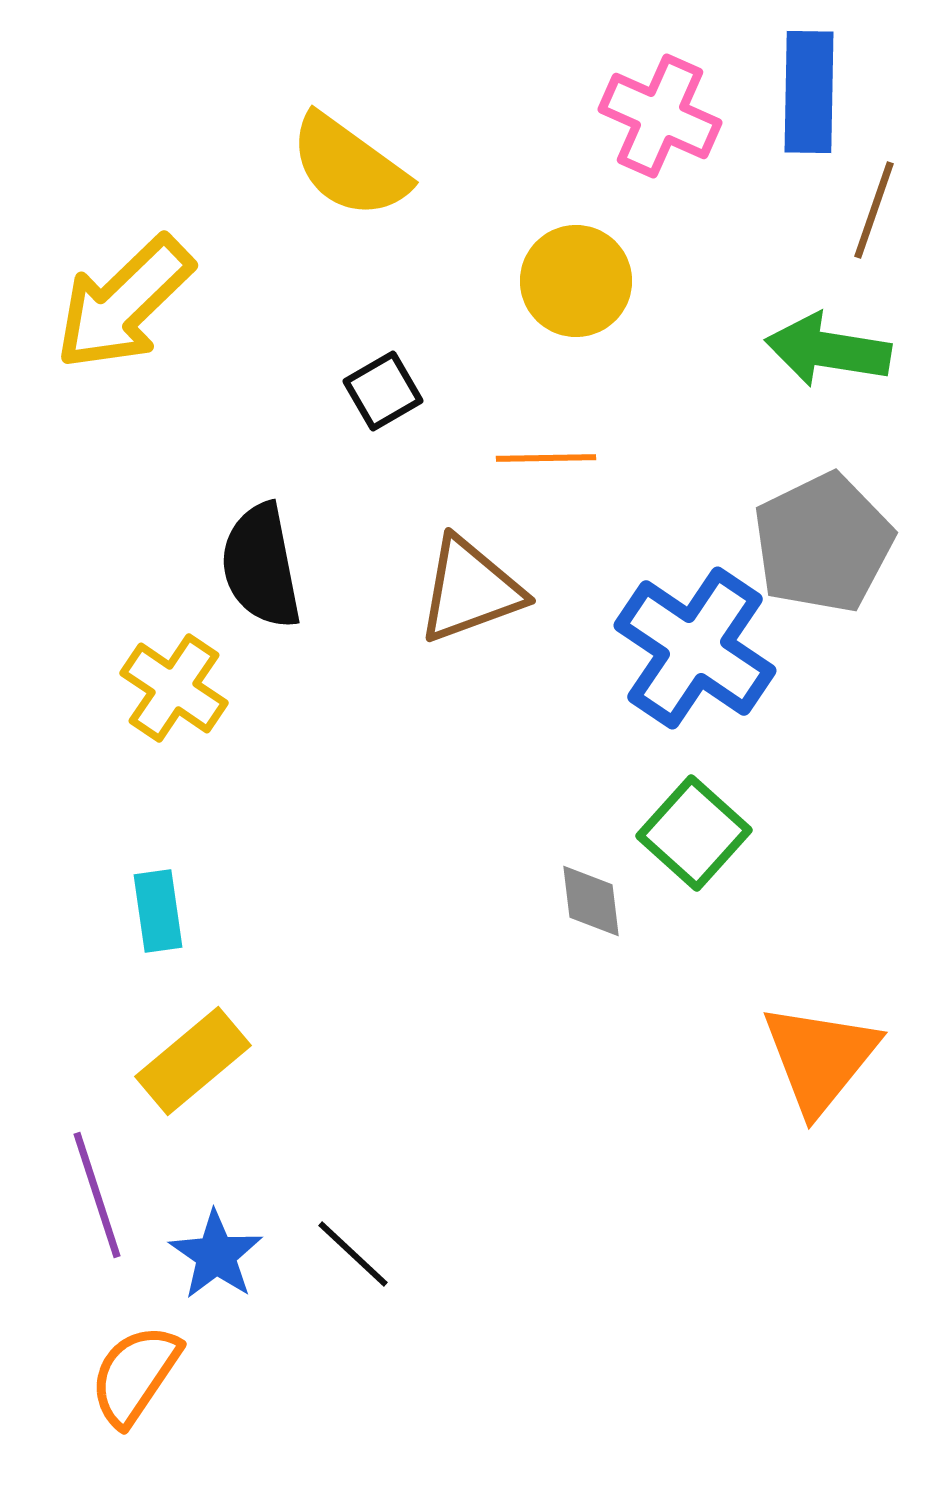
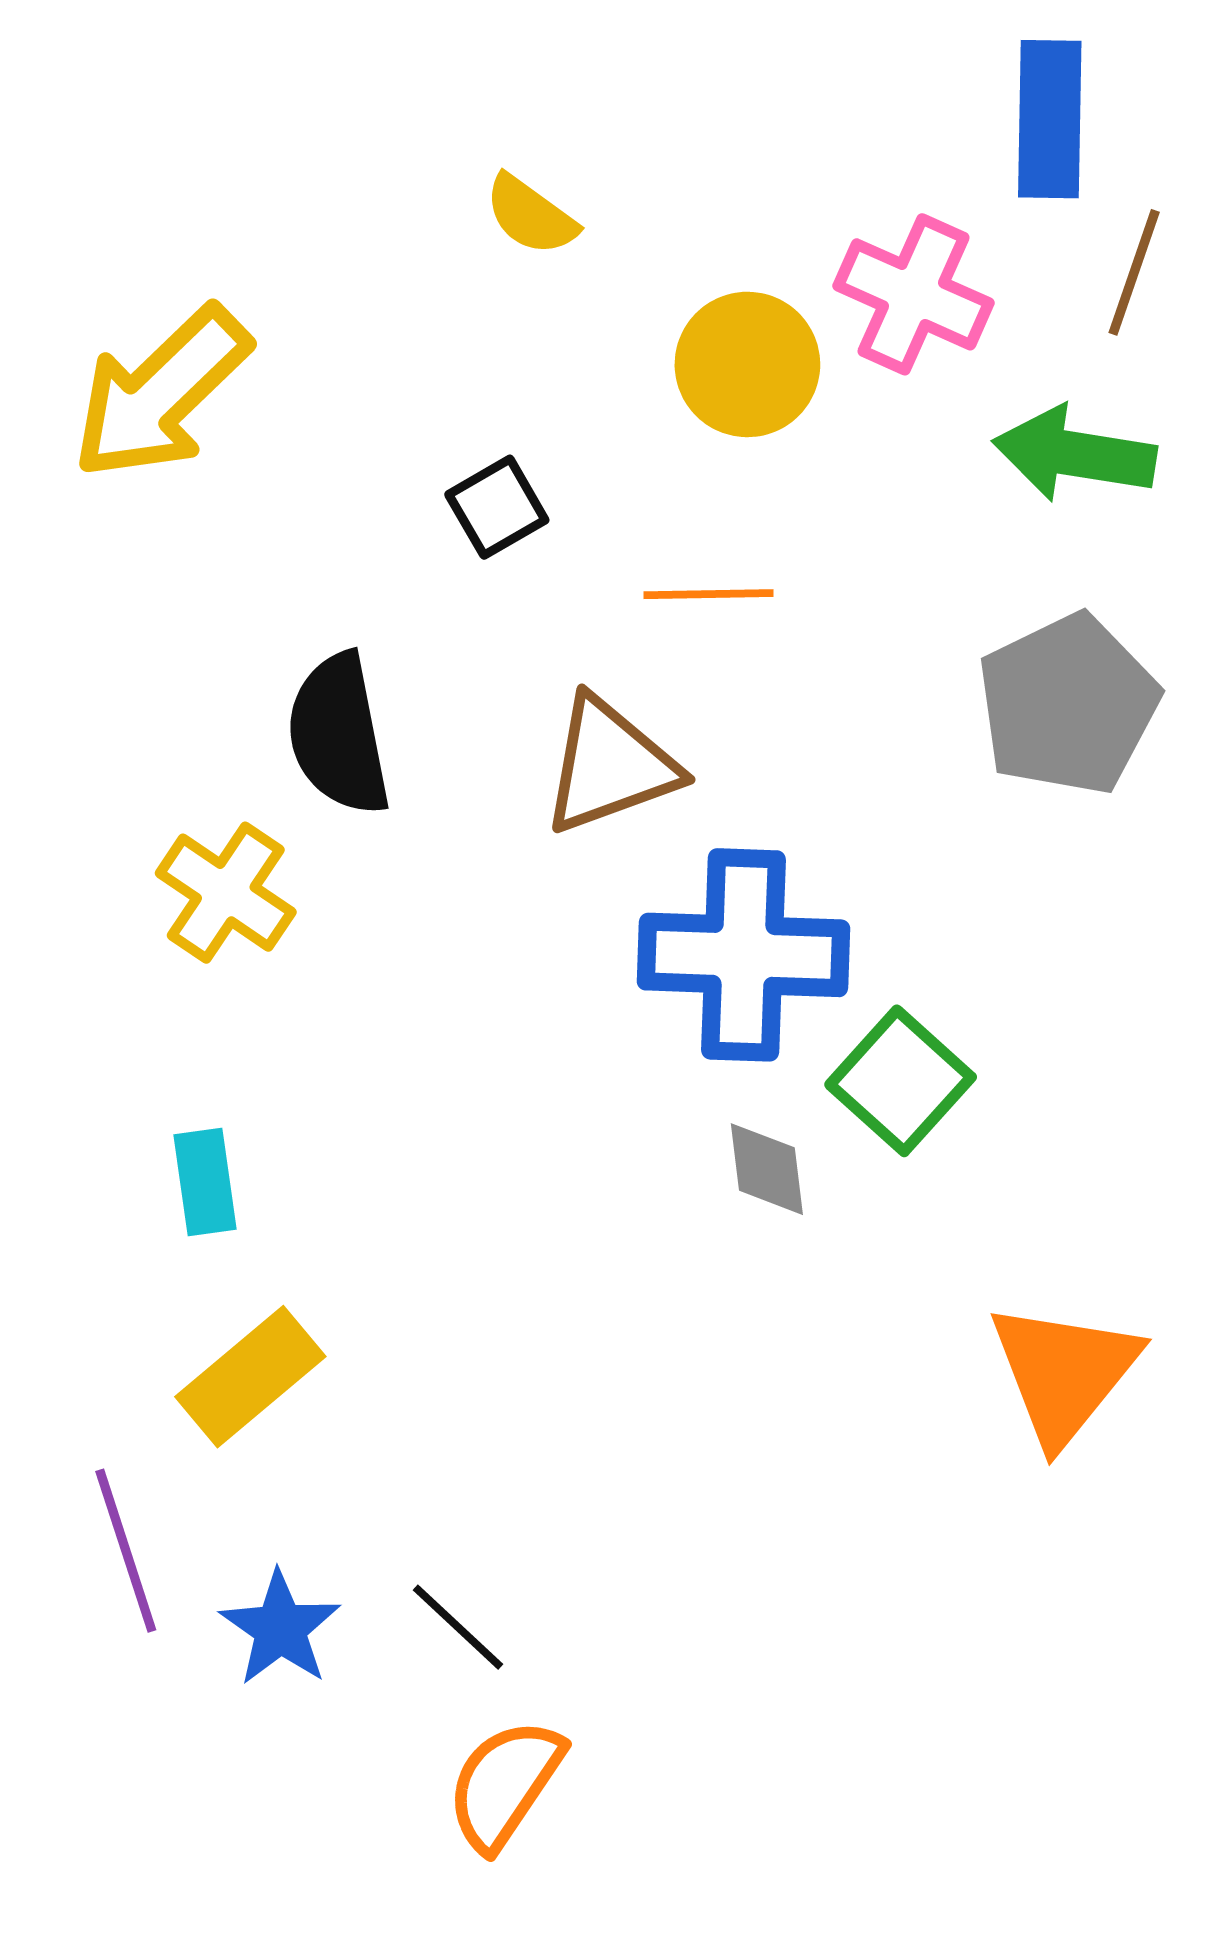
pink cross: (660, 116) -> (914, 294), moved
yellow semicircle: (349, 166) -> (531, 215), moved, size x0.6
blue cross: (695, 648) -> (744, 955), moved, turned -32
orange semicircle: (135, 1375) -> (505, 1784), moved

